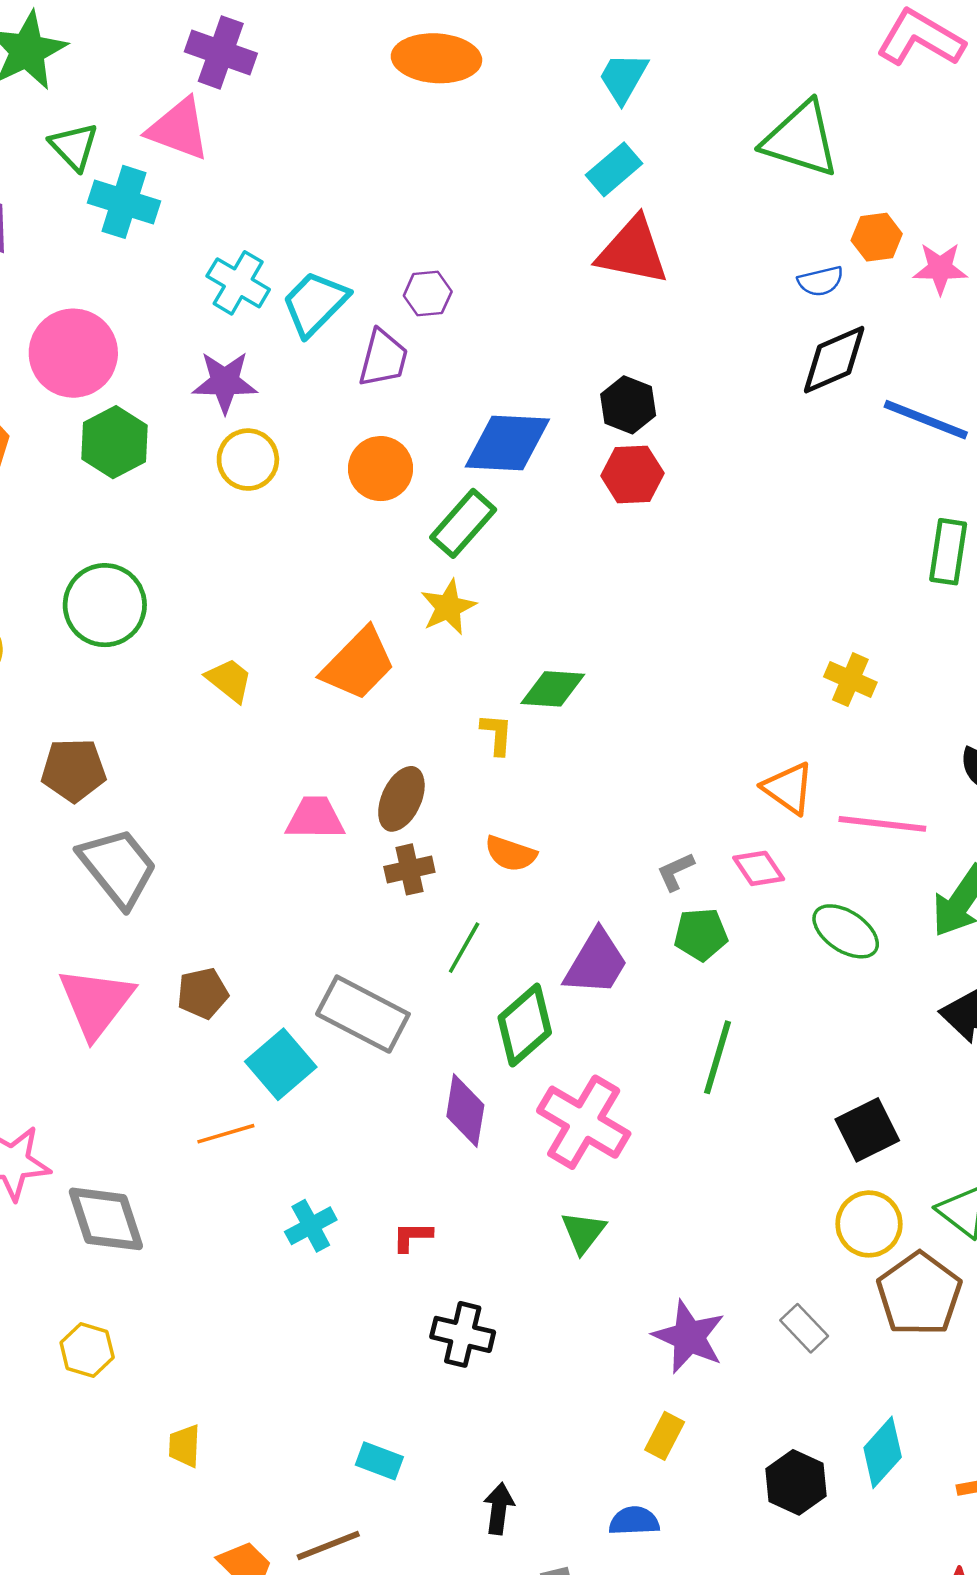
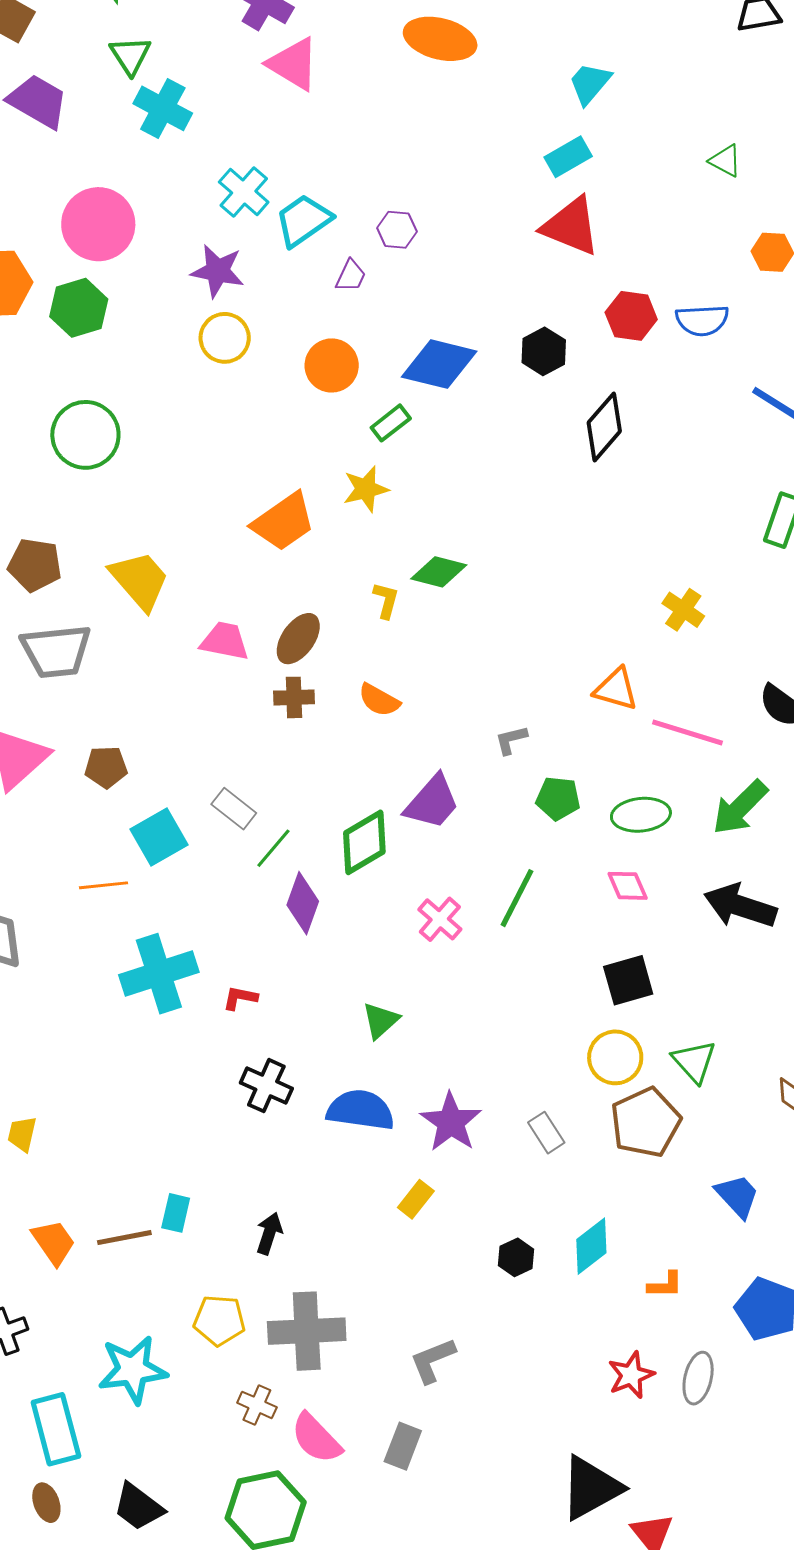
pink triangle: (179, 129) -> (293, 64), moved
green triangle: (801, 139) -> (725, 161), size x0.5
blue semicircle: (821, 281) -> (702, 320), moved, size x1.4
purple trapezoid: (383, 358) -> (351, 276), size x0.7
black diamond: (834, 360) -> (604, 427), moved, turned -36
green hexagon: (115, 442) -> (79, 308), moved
red hexagon: (632, 474) -> (631, 316), moved
green rectangle: (463, 523) -> (391, 423), size x0.7
yellow trapezoid: (229, 680) -> (140, 580), moved, size x1.6
orange triangle: (788, 788) -> (616, 689), turned -30
gray trapezoid: (118, 867) -> (56, 651), turned 112
pink diamond: (759, 868) -> (628, 886), moved
green ellipse: (846, 931) -> (641, 815), turned -50
green pentagon: (701, 934) -> (558, 798), moved
green line: (464, 948) -> (273, 848), moved
gray rectangle: (363, 1014) -> (234, 809), size x0.6
pink cross: (584, 1122) -> (440, 919), moved, size x0.6
cyan cross: (311, 1226) -> (159, 974), size x1.8
cyan rectangle: (379, 1461) -> (176, 1213), moved, turned 72
black hexagon: (796, 1482) -> (516, 1257), size x0.7
blue semicircle: (634, 1521) -> (361, 1110), moved, size x1.6

